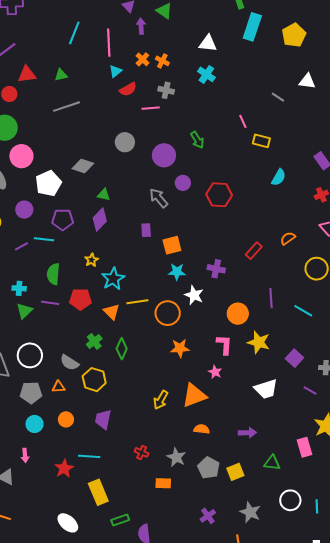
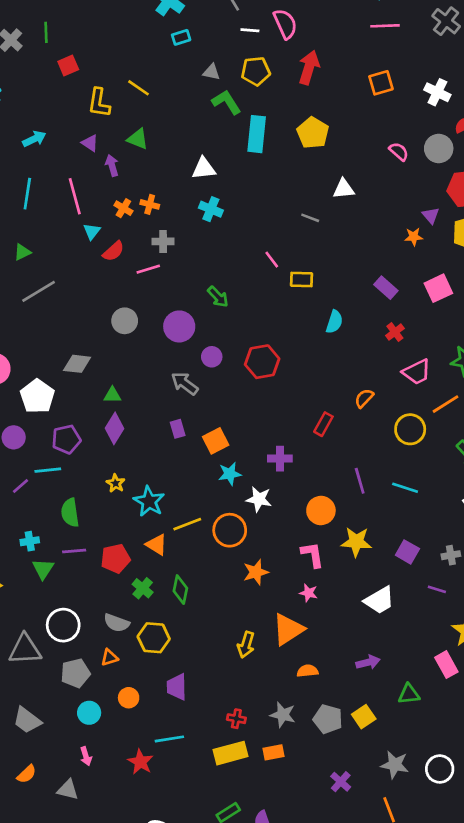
red pentagon: (80, 299) -> (116, 559), moved
yellow rectangle: (98, 492) -> (231, 753), moved, turned -70
white circle: (290, 500) -> (440, 769), moved

